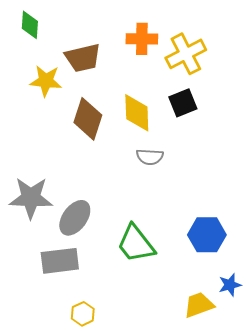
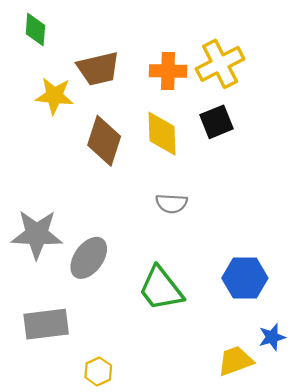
orange cross: (142, 39) -> (168, 71), moved
gray semicircle: (150, 157) -> (172, 203), moved
gray rectangle: (60, 261) -> (46, 324), moved

